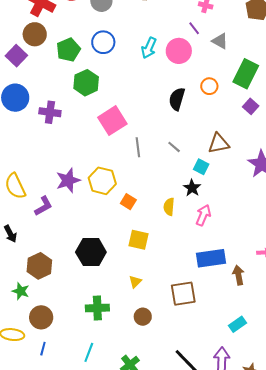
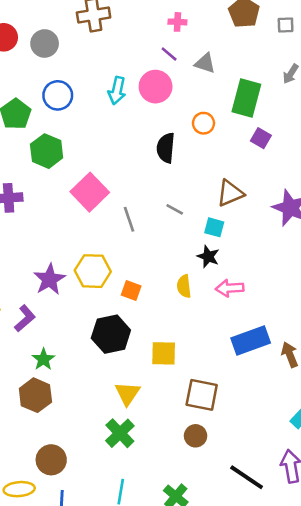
pink arrow: (203, 215) -> (230, 288), turned -105
yellow square: (138, 240) -> (164, 353), moved
black hexagon: (91, 252) -> (111, 334), moved
yellow triangle: (135, 282) -> (127, 393), moved, size x1.5
green star: (21, 291) -> (43, 359), moved, turned 30
brown square: (183, 294) -> (202, 395), moved, turned 32
green cross: (97, 308) -> (120, 433), turned -30
brown circle: (143, 317) -> (196, 436), moved

